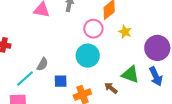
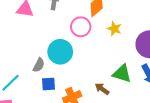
cyan circle: (88, 56) -> (60, 52), moved
gray semicircle: (42, 64) -> (39, 65), moved

